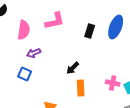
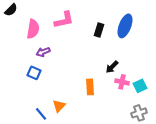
black arrow: (73, 68) -> (112, 67), moved

